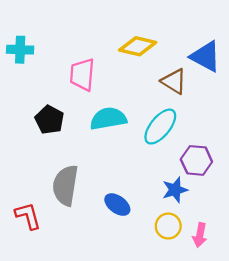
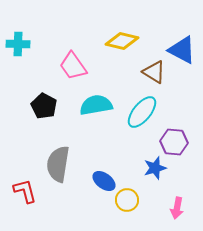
pink trapezoid: (82, 75) -> (73, 66), turned -40
yellow circle: (168, 226) -> (127, 200), moved

